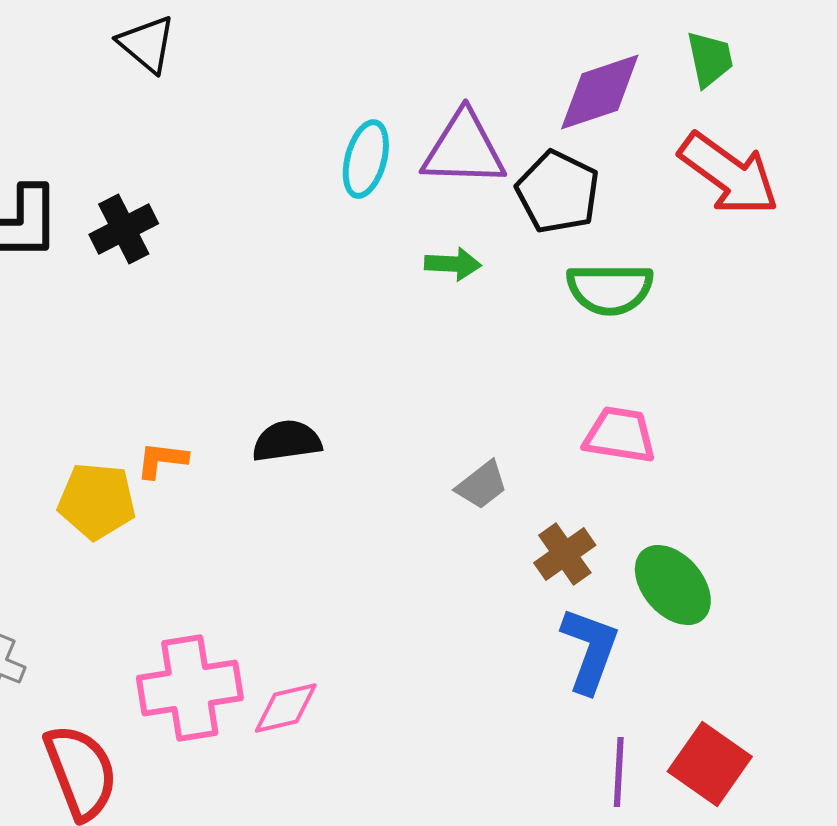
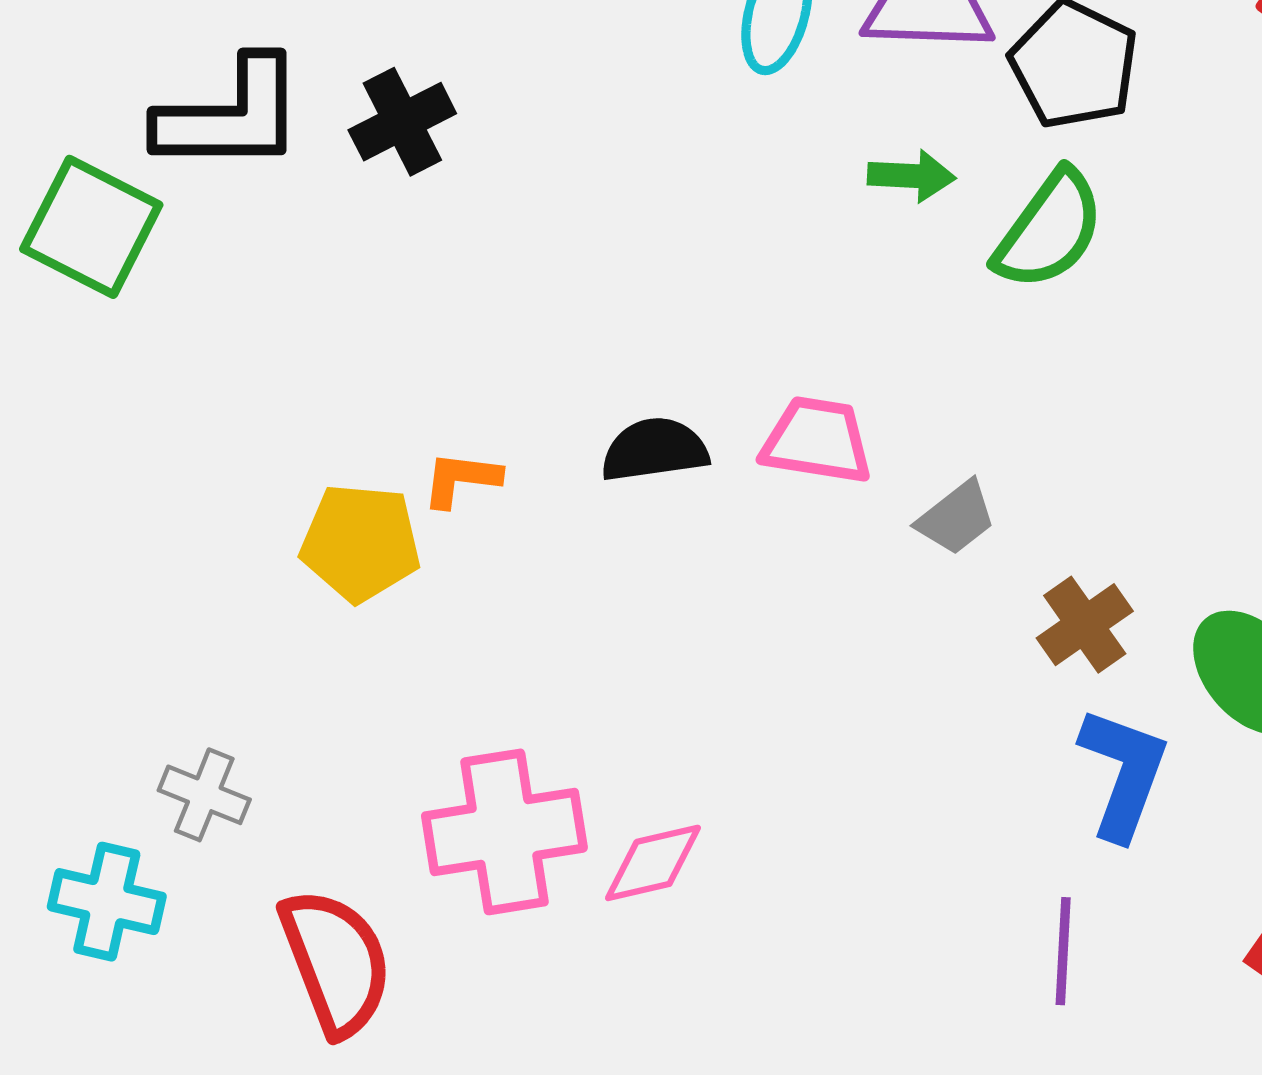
green semicircle: (610, 289) -> (1049, 230), moved, turned -54
pink trapezoid: (620, 435) -> (817, 440), moved
purple line: (619, 772) -> (1063, 951), moved

